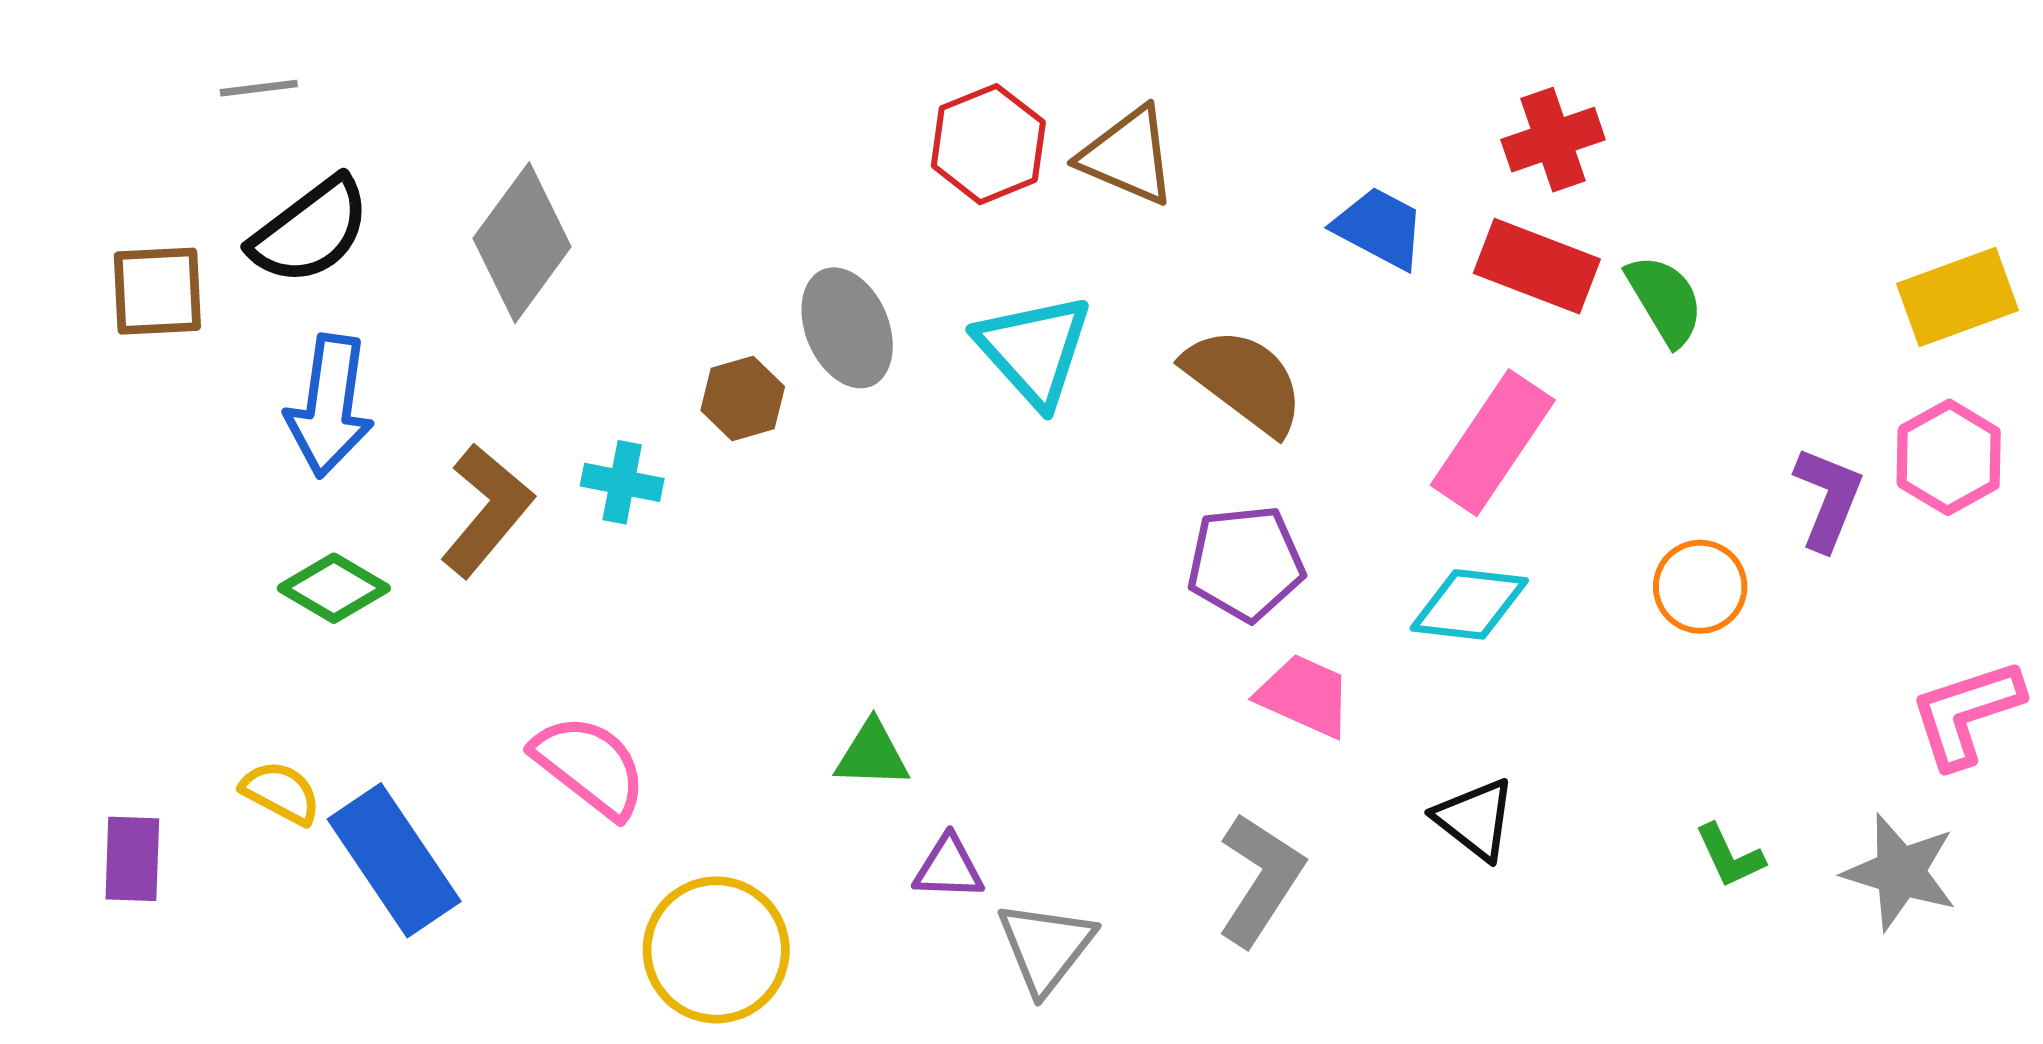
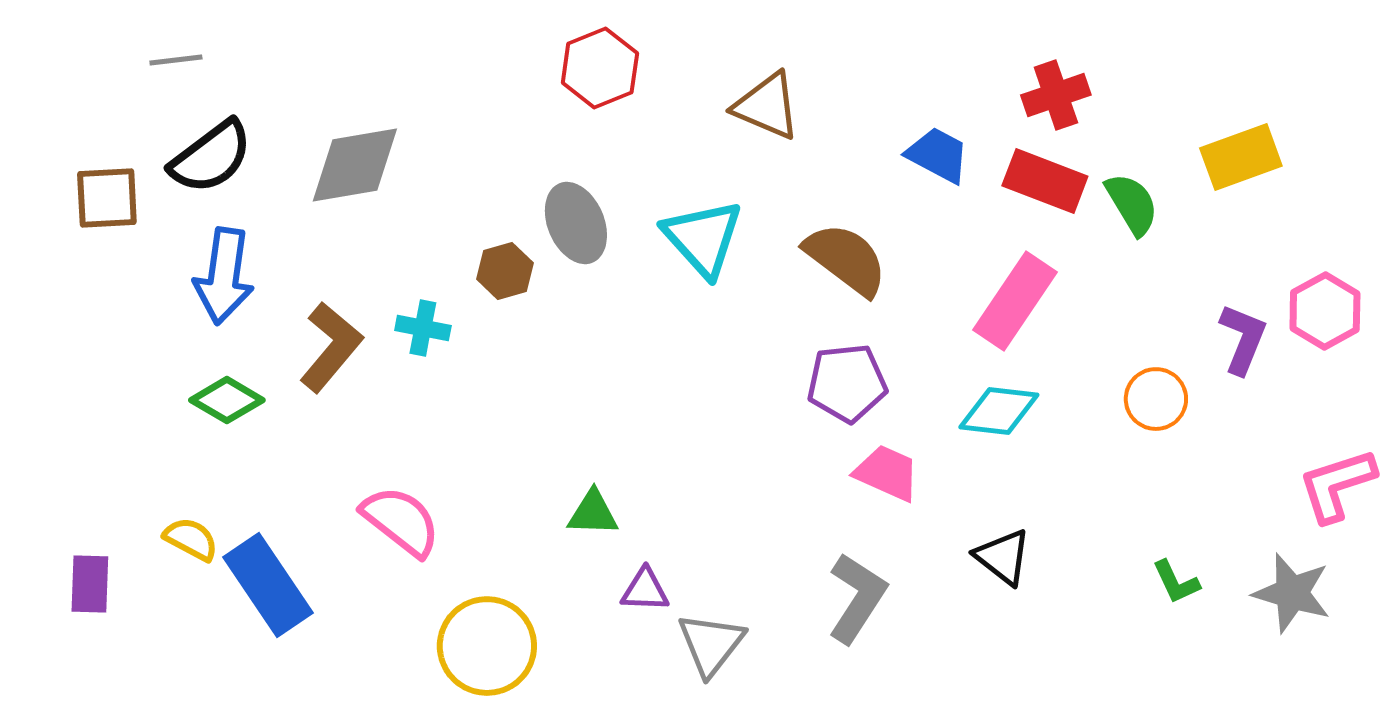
red hexagon: (988, 144) -> (600, 68), moved
gray diamond: (522, 243) -> (355, 165), turned 44
yellow rectangle: (1957, 297) -> (1241, 157), moved

